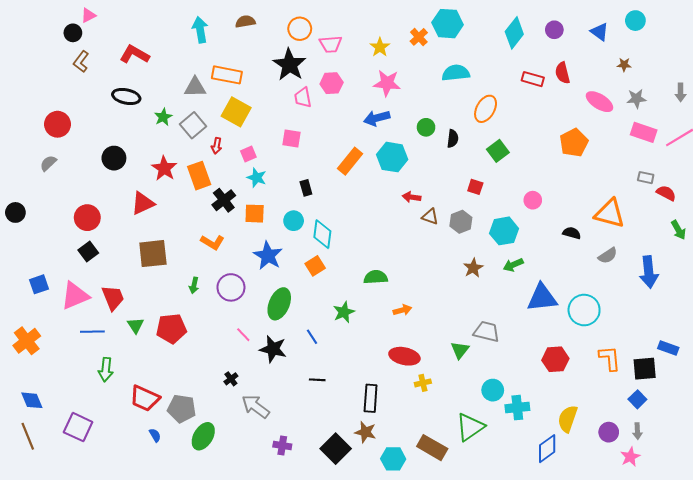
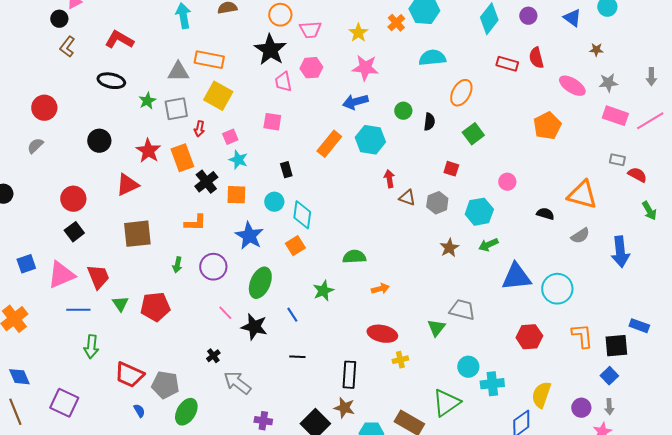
gray square: (193, 125) -> (176, 109), turned 30
red arrow: (412, 197) -> (389, 179), turned 72
orange L-shape: (212, 242) -> (195, 223), turned -30

